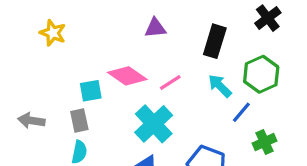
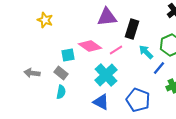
purple triangle: (155, 28) -> (107, 17), size x1.5
black rectangle: (215, 41) -> (132, 29), moved
gray rectangle: (79, 121) -> (61, 73), turned -40

